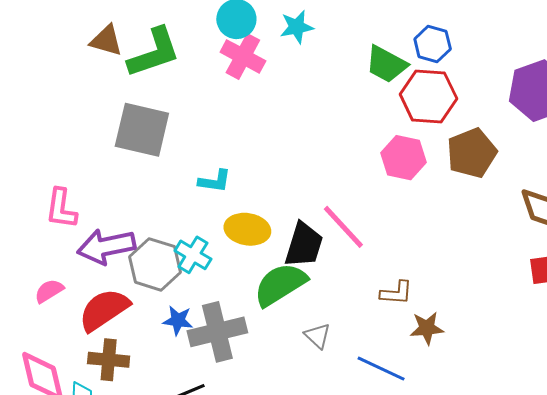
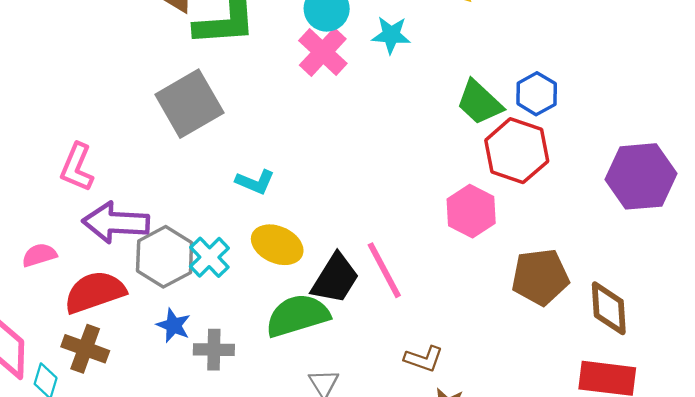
gray square: (142, 130) -> (189, 104), turned 32
brown pentagon: (472, 153) -> (540, 277), moved
gray cross: (217, 332) -> (214, 350), size x0.6

